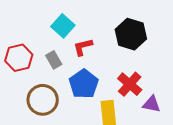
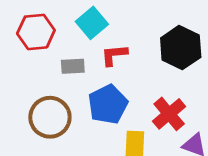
red hexagon: (19, 58) -> (36, 32), moved
gray rectangle: (54, 60) -> (73, 66), turned -72

